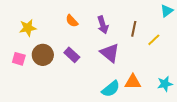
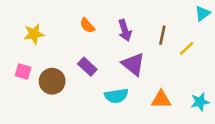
brown circle: (43, 55) -> (52, 81), moved
cyan semicircle: (111, 89) -> (116, 96), moved, turned 30

